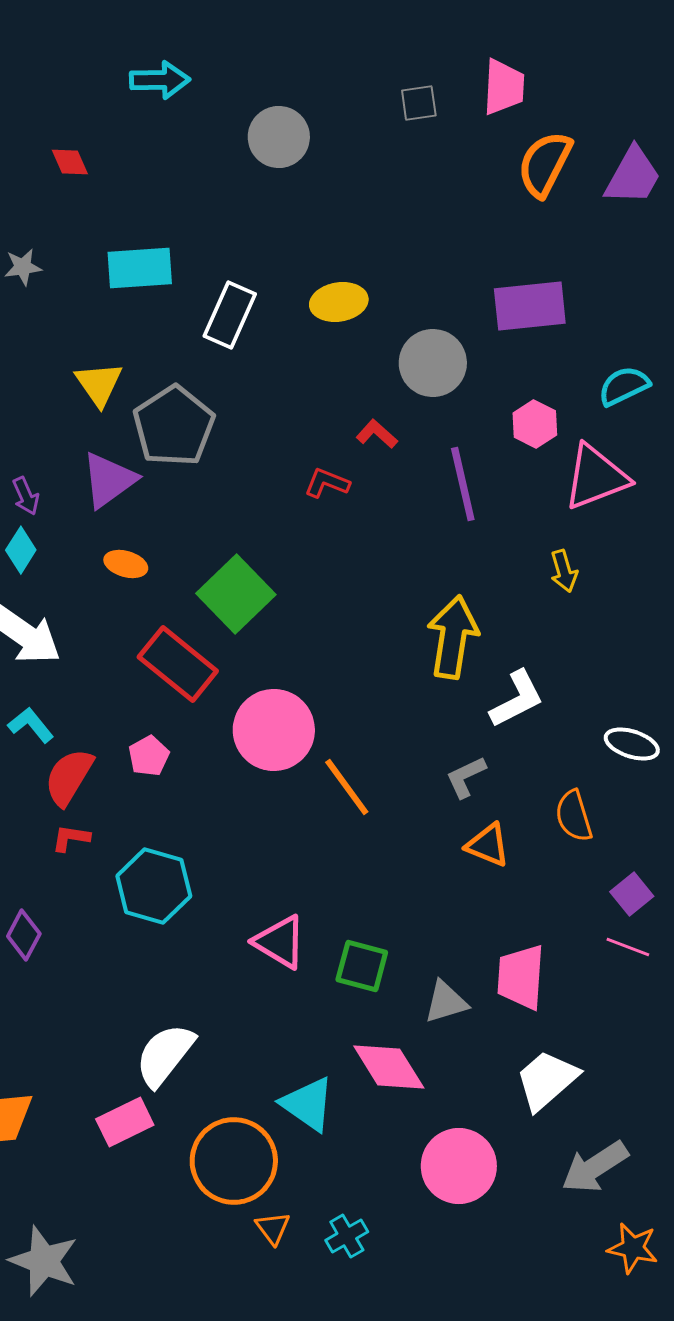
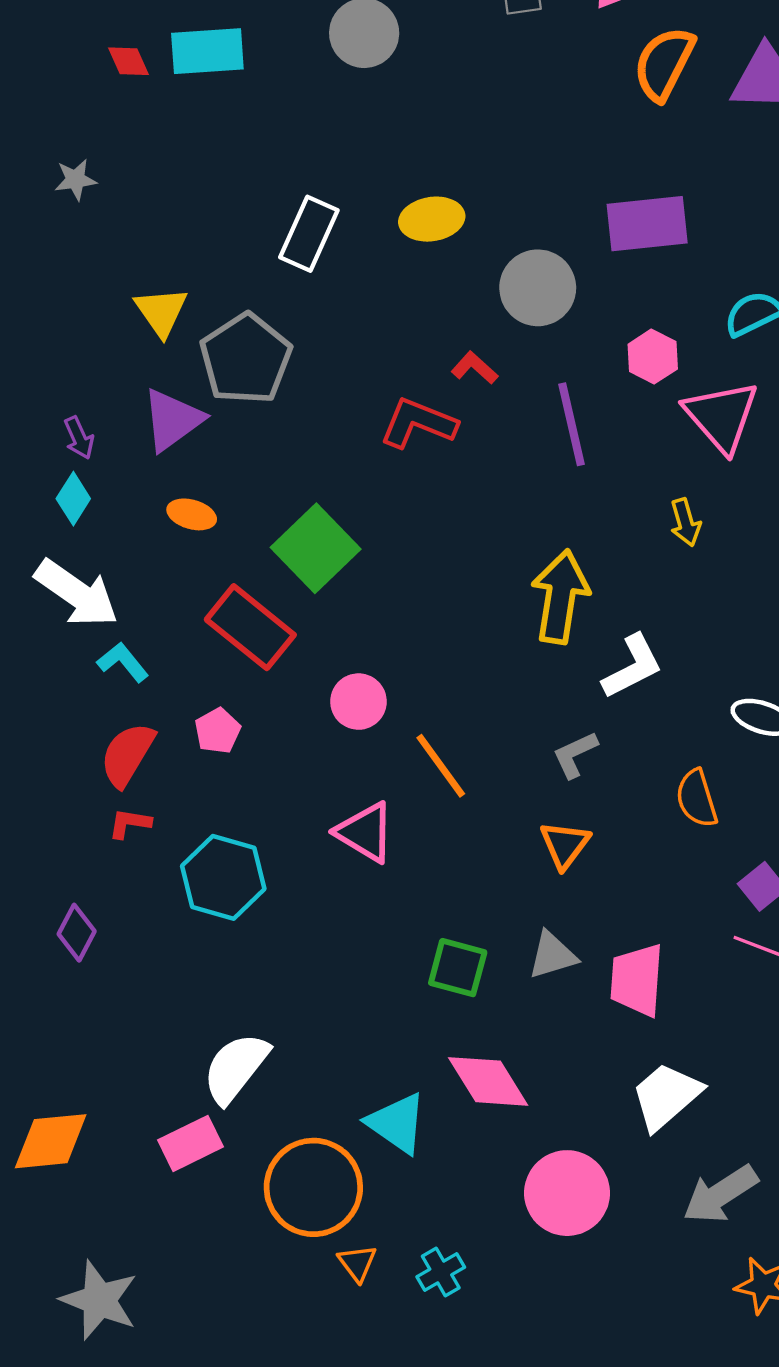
cyan rectangle: (140, 268) -> (207, 51), moved
pink triangle: (596, 477) -> (721, 416), turned -50
red L-shape: (327, 483) -> (418, 423), size x1.5
cyan L-shape: (31, 725) -> (123, 662), moved
pink circle: (274, 730) -> (358, 702), size x0.6
orange triangle: (488, 845) -> (565, 845), moved, turned 45
pink triangle: (280, 942) -> (365, 832), moved
gray triangle: (446, 1002) -> (552, 955), moved

